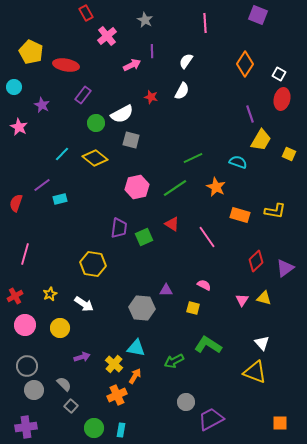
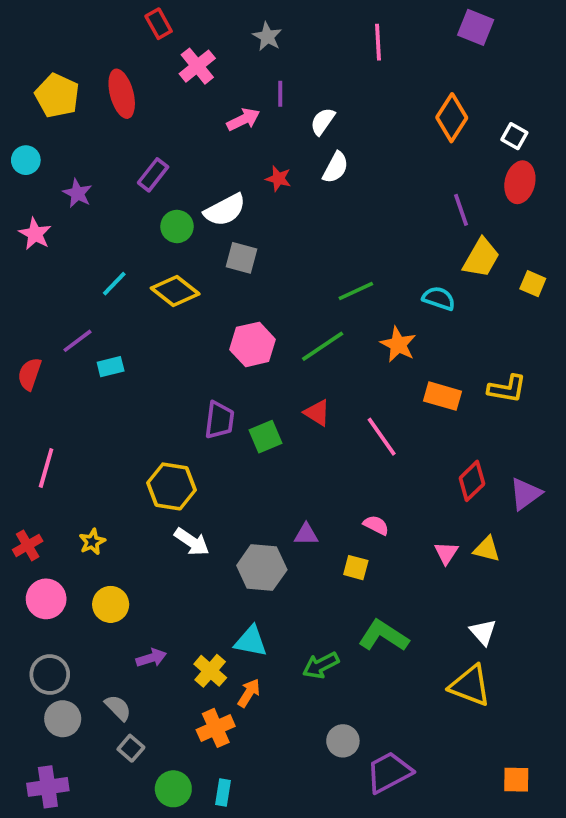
white semicircle: (186, 61) -> (323, 121), moved
red ellipse: (66, 65) -> (122, 94), moved, turned 65
white arrow: (84, 304) -> (192, 542), moved

